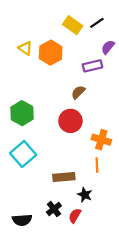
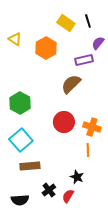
black line: (97, 23) -> (88, 21), turned -72
yellow triangle: (25, 48) -> (15, 39), moved
brown semicircle: (78, 92) -> (71, 84), size x1.5
red circle: (70, 121) -> (64, 122), moved
brown rectangle: (64, 177) -> (30, 166), moved

